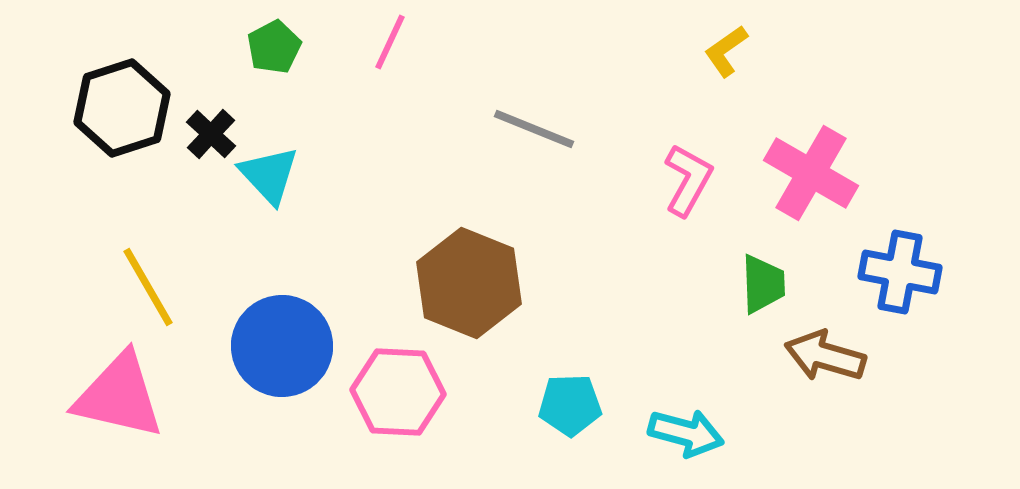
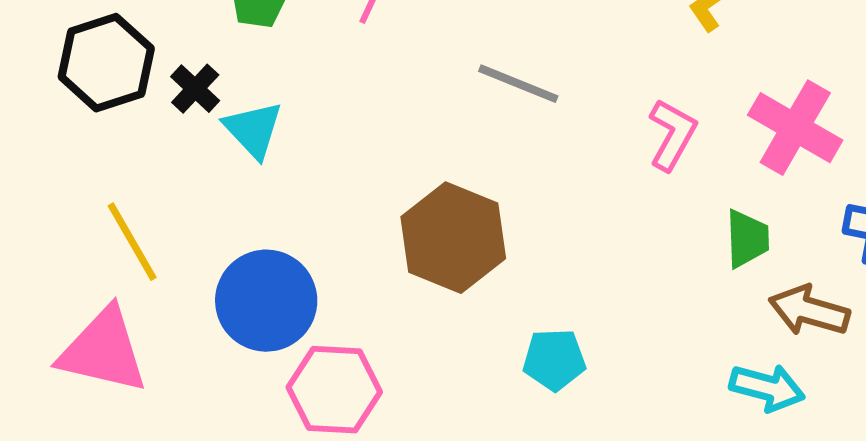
pink hexagon: (398, 392) -> (334, 390), moved
cyan arrow: (686, 433) -> (767, 388), moved

